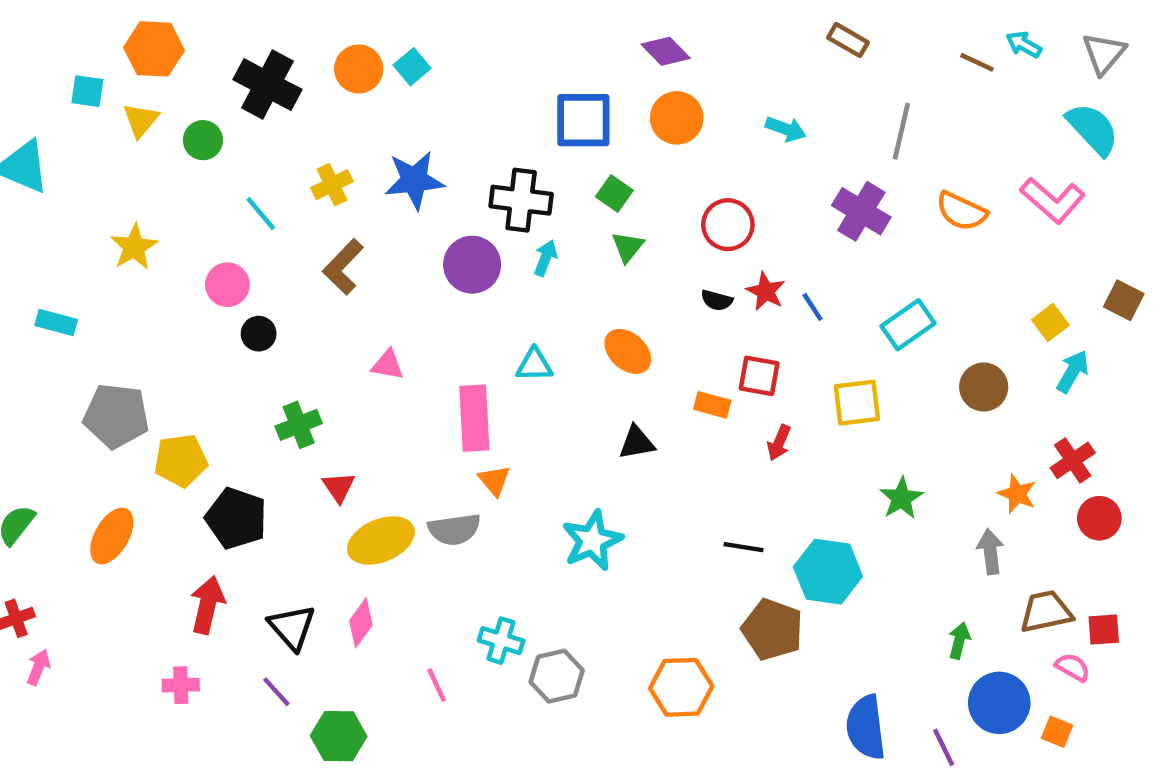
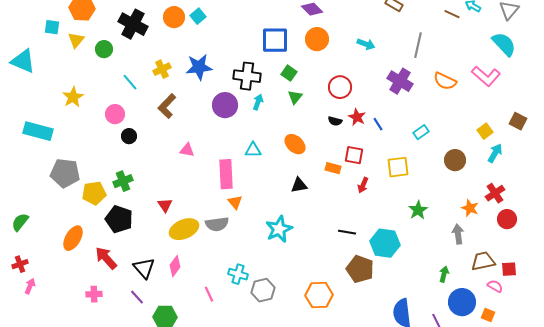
cyan rectangle: (56, 323) -> (38, 131), size x1.6
cyan rectangle: (908, 325) -> (421, 132), size x0.7
green cross: (299, 425) -> (123, 181), moved
orange ellipse: (112, 536) -> (73, 238), moved
red arrow: (207, 605) -> (106, 258), turned -55

